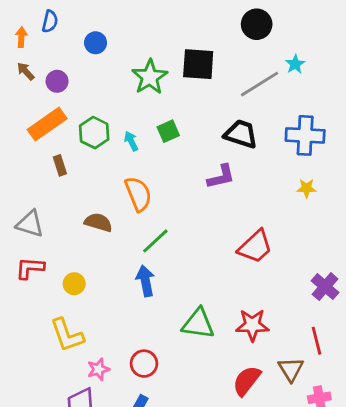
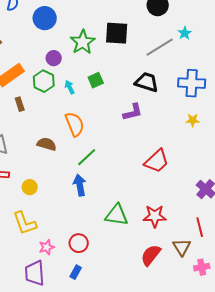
blue circle: (96, 43) -> (45, 18), size x1.5
purple circle: (57, 81) -> (54, 58), moved

